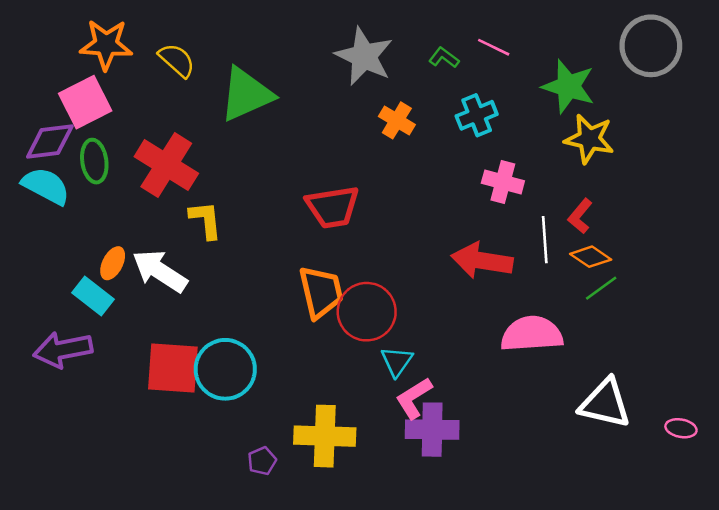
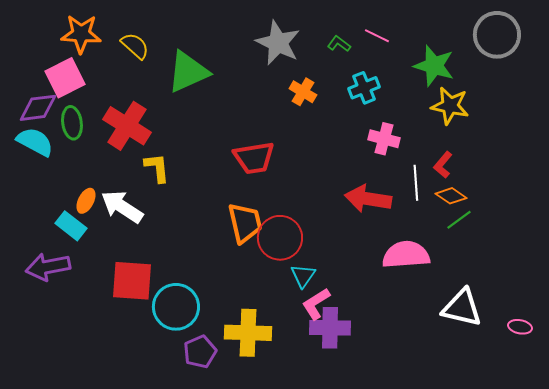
cyan circle: (225, 369) -> (176, 307), moved
purple pentagon: (262, 461) -> (200, 352), size x1.5

